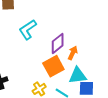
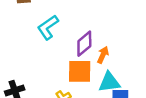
orange square: (53, 66) -> (80, 71), turned 30

